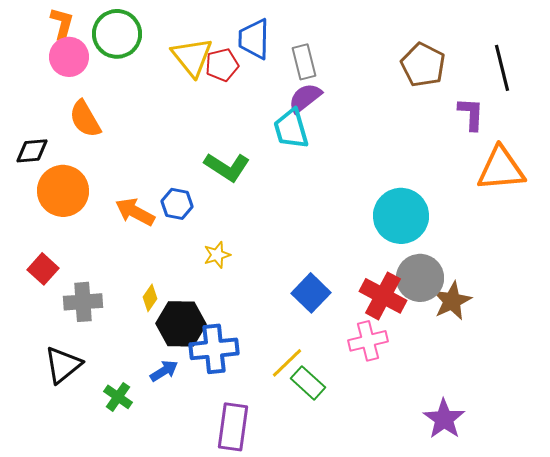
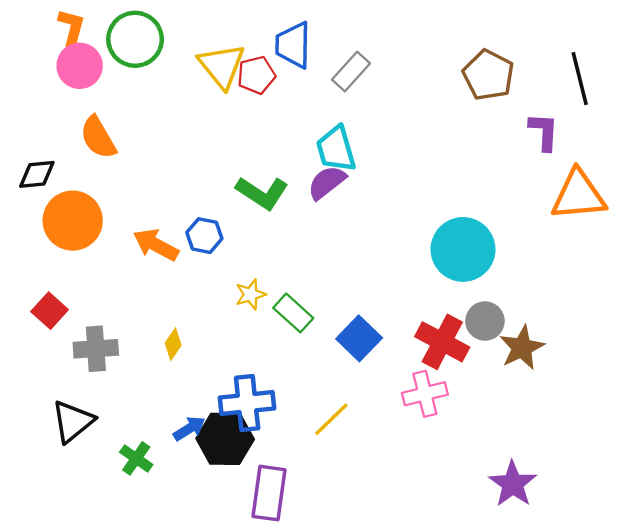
gray rectangle: (304, 62) -> (351, 72), turned 56
purple semicircle: (305, 98) -> (327, 182), moved
gray circle: (420, 278) -> (485, 321), size x0.7
black hexagon: (181, 324) -> (225, 439), moved
green rectangle: (308, 383) -> (293, 313), moved

